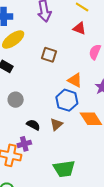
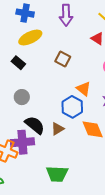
black semicircle: (33, 125) -> (35, 125), size x1.5
purple cross: (24, 144) -> (22, 142), size x1.6

